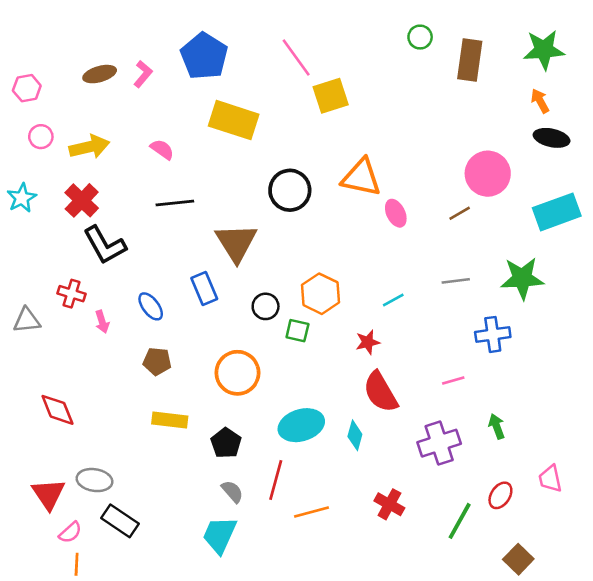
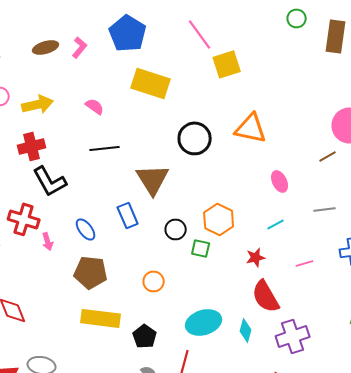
red cross: (82, 200) -> (32, 146), turned 32
pink ellipse: (396, 213) -> (280, 181), moved
red cross: (71, 294) -> (24, 219), size x1.4
brown pentagon: (157, 361) -> (91, 272), size x1.5
orange circle: (237, 373) -> (154, 281), size x0.6
pink line: (453, 380) -> (305, 263), moved
yellow rectangle: (170, 420) -> (101, 318), size x1.4
purple cross: (439, 443) -> (293, 336), moved

